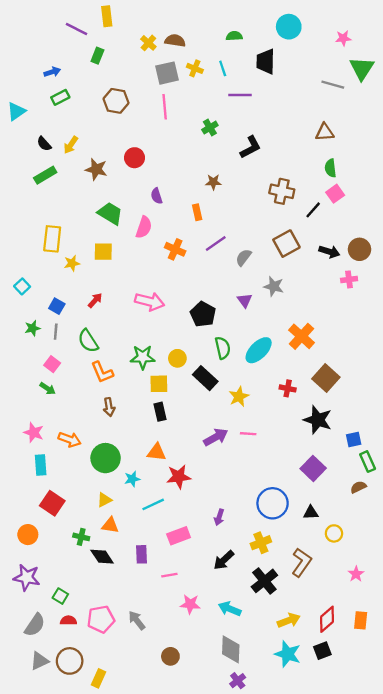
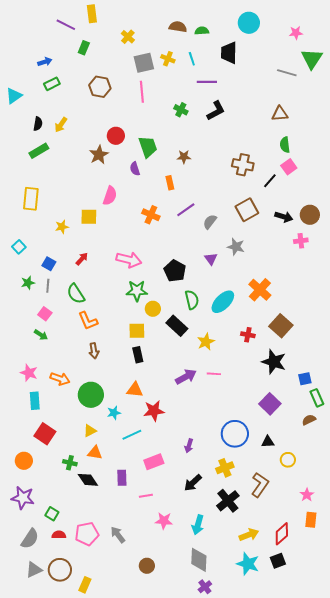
brown semicircle: (175, 41) -> (178, 27), moved
green cross: (210, 128) -> (181, 110), turned -32
black semicircle: (44, 144) -> (38, 124), turned -128
black L-shape: (250, 147) -> (216, 111), moved
brown star: (96, 169) -> (99, 155), moved, turned 30
green trapezoid: (110, 213) -> (148, 147), moved, turned 40
pink semicircle: (144, 227) -> (110, 196), moved
yellow rectangle: (52, 239) -> (31, 199), moved
green star: (143, 357) -> (137, 291), moved
cyan arrow: (230, 609) -> (198, 525), turned -96
orange rectangle: (361, 620) -> (311, 520), moved

